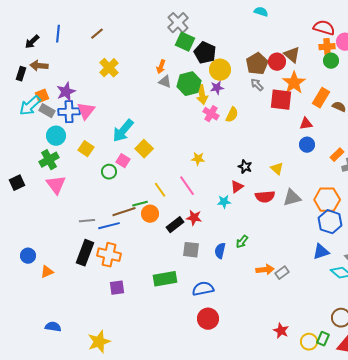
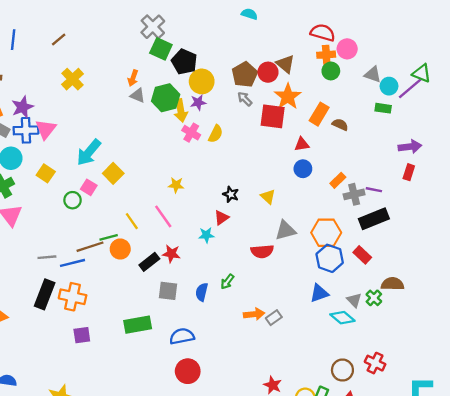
red semicircle: (265, 197) -> (262, 251), moved

